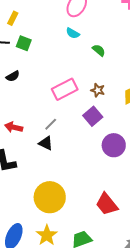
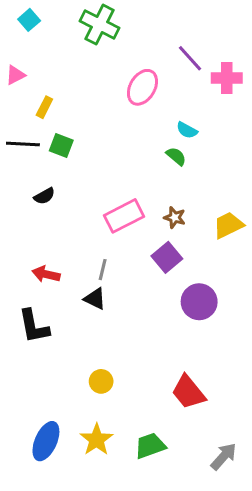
cyan semicircle: (73, 33) -> (187, 130), moved
gray line: (51, 124) -> (103, 270), turned -32
yellow circle: (50, 197) -> (101, 381), size x0.5

